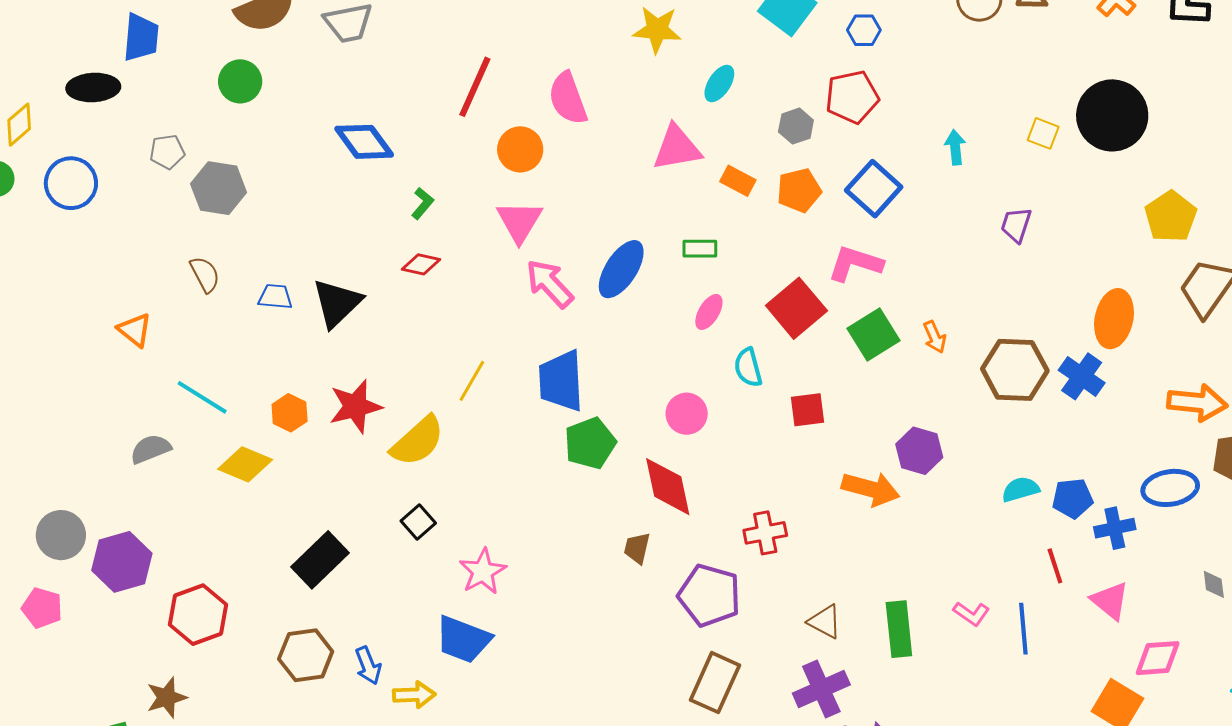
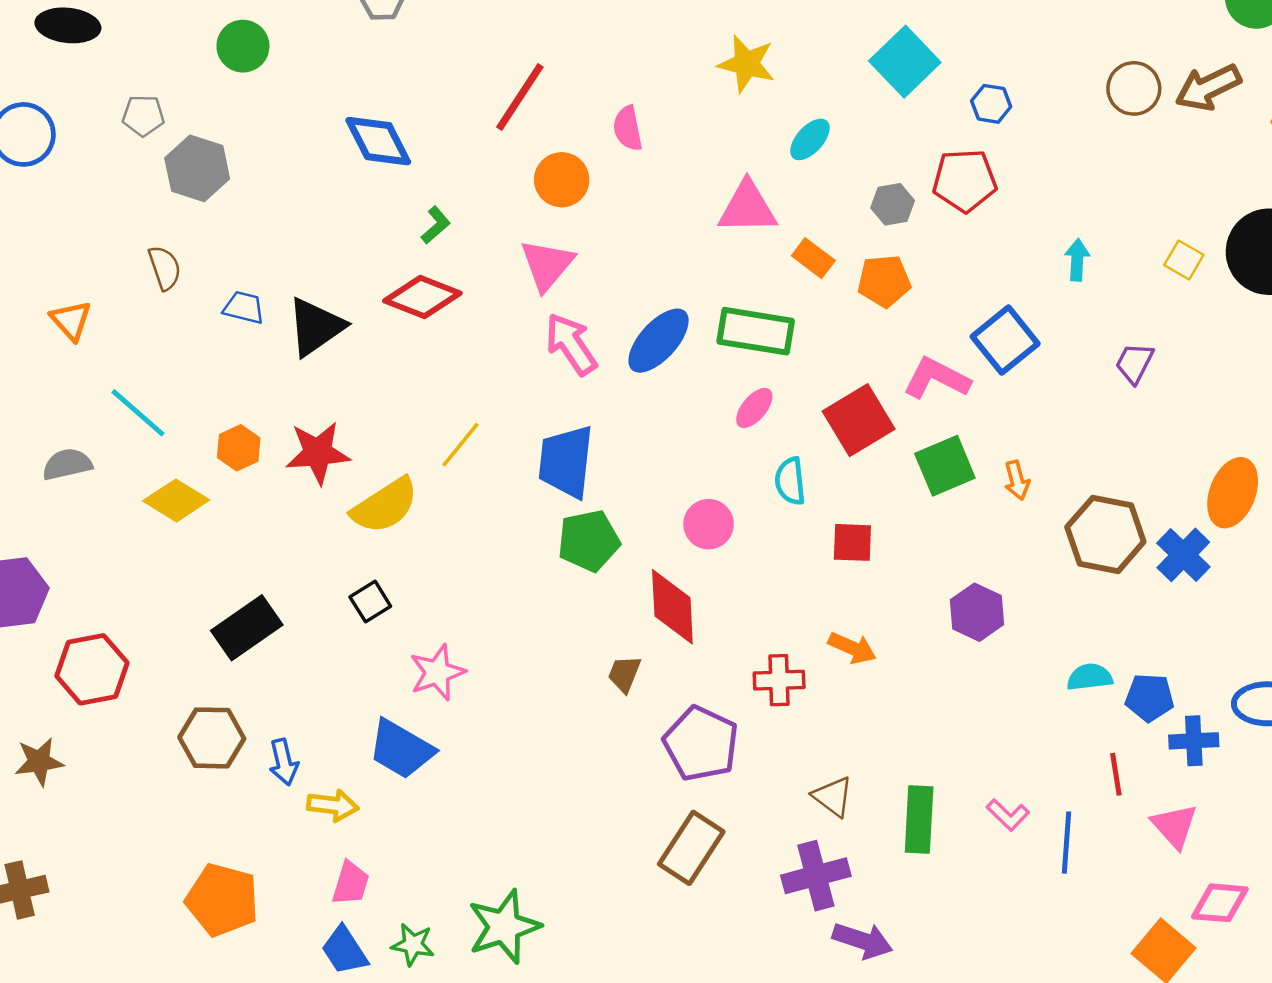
pink semicircle: (568, 98) -> (628, 128), size x0.7
blue square: (874, 189) -> (1005, 340), moved
green rectangle: (700, 249) -> (756, 331), size x1.8
red diamond: (421, 264) -> (422, 297), size x1.6
orange arrow: (871, 489) -> (852, 648), moved, size x0.7

